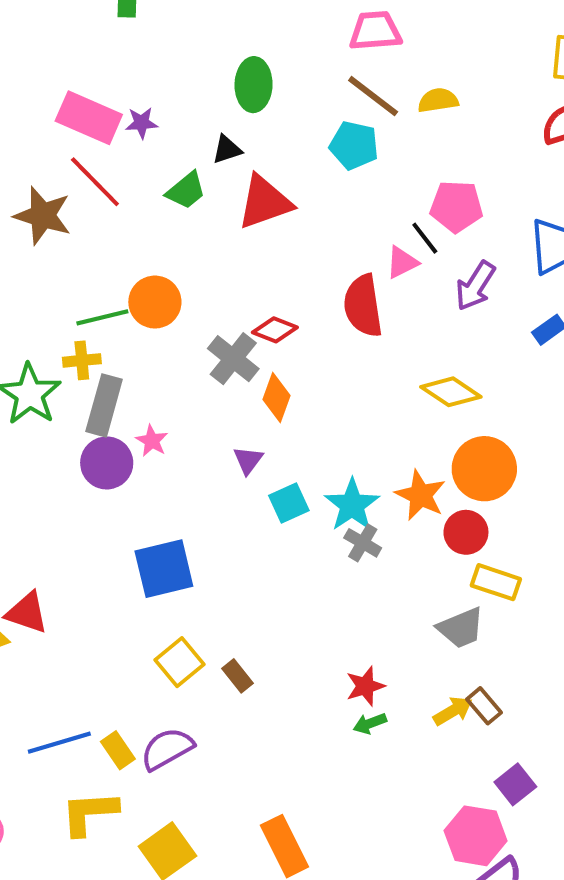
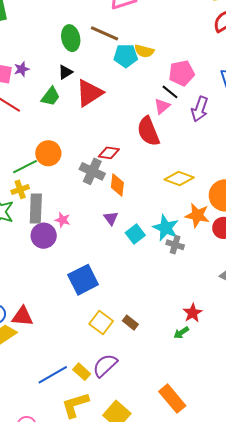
brown line: (373, 96) -> (104, 33), moved
yellow semicircle: (438, 100) -> (144, 51), moved, turned -144
yellow diamond: (451, 392) -> (179, 179), moved
green arrow: (370, 723) -> (181, 333), moved

